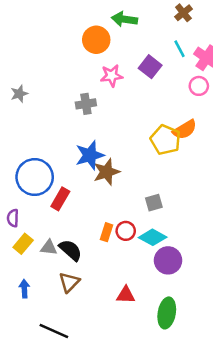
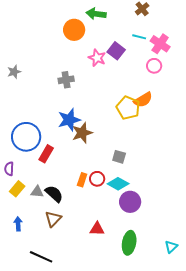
cyan line: (180, 49) -> (139, 37), turned -48
pink star: (112, 76) -> (97, 58), moved, turned 30
gray square: (154, 203) -> (119, 157), turned 32

